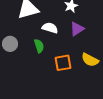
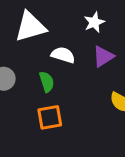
orange square: (63, 63) -> (50, 117), moved

